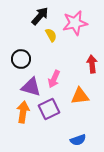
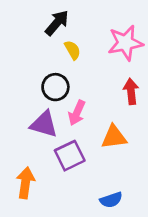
pink star: (75, 23) -> (125, 43), moved
black circle: (21, 59) -> (55, 87), moved
orange arrow: (23, 112) -> (25, 183), moved

